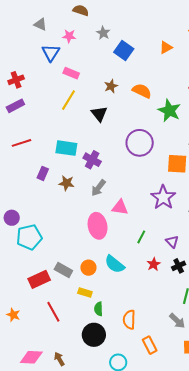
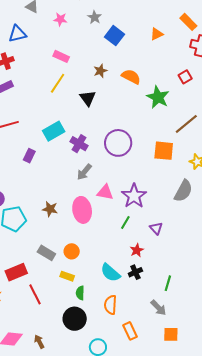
blue triangle: (51, 53) -> (17, 34), moved, turned 42
purple circle: (140, 143) -> (118, 143), moved
cyan rectangle: (66, 148) -> (54, 131), turned -40
brown star: (67, 183) -> (50, 209), moved
purple star: (163, 197) -> (134, 196), moved
cyan semicircle: (115, 264) -> (110, 273), moved
black cross: (179, 266) -> (135, 272), moved
red rectangle: (39, 279) -> (16, 272), moved

